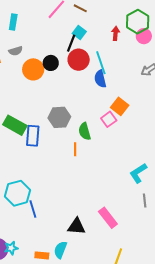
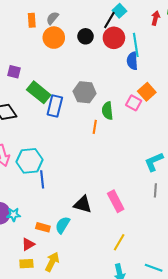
gray semicircle: (16, 51) -> (52, 18), turned 136
orange circle: (33, 69) -> (54, 38), moved
pink square: (109, 119) -> (134, 103), turned -35

